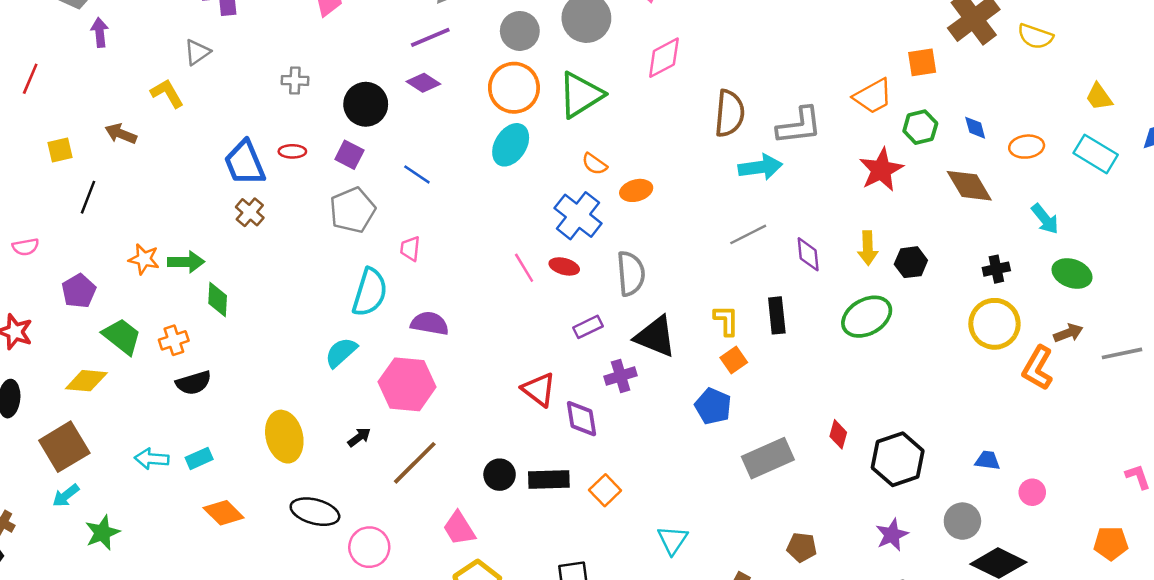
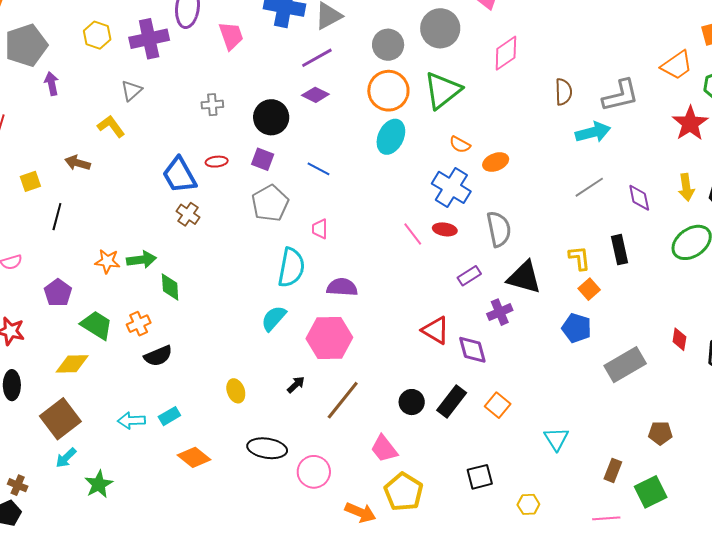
brown semicircle: (730, 113) -> (563, 92), size x0.7
yellow ellipse: (284, 437) -> (236, 391), size x0.6
black rectangle: (549, 480) -> (452, 401), turned -44

